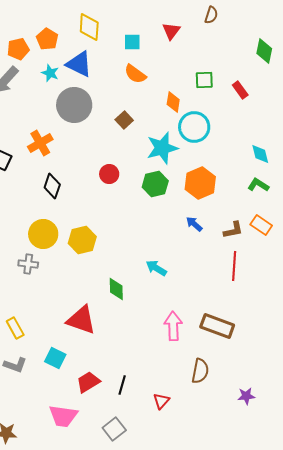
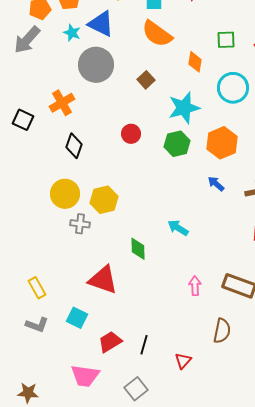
orange semicircle: (135, 74) -> (157, 34), size x1.4
cyan circle: (194, 127) -> (233, 88), moved
gray cross: (28, 264) -> (80, 224), moved
pink arrow: (173, 326) -> (195, 286), size x0.7

